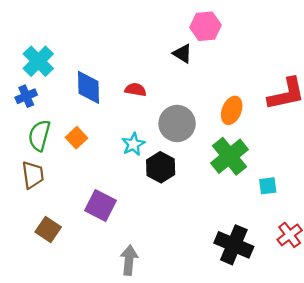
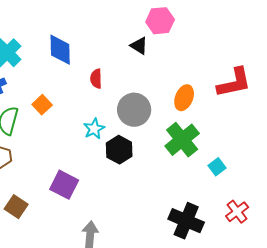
blue diamond: (89, 87) -> (60, 50), moved
red semicircle: (136, 90) -> (96, 79), turned -102
orange square: (76, 138) -> (42, 105), moved
cyan square: (268, 186) -> (217, 167), turned -30

